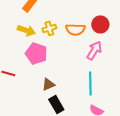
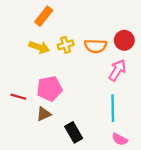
pink pentagon: (36, 53) -> (49, 89), moved, turned -30
brown triangle: (48, 84) -> (44, 114), moved

